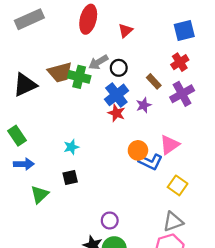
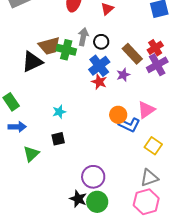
gray arrow: (98, 62) -> (83, 37), turned 132
red cross: (180, 62) -> (155, 48), moved
brown rectangle: (154, 81) -> (132, 54), size x1.5
black triangle: (25, 85) -> (32, 62), moved
purple circle: (110, 220) -> (93, 177), size x1.5

